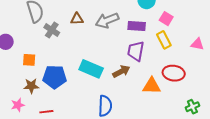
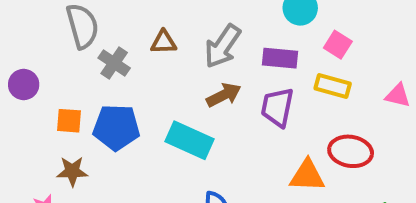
gray arrow: (107, 20) -> (223, 46), turned -35
yellow rectangle: (164, 40) -> (333, 86), turned -48
brown arrow: (121, 71) -> (224, 95), moved
blue pentagon: (55, 77) -> (116, 127), moved

